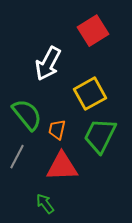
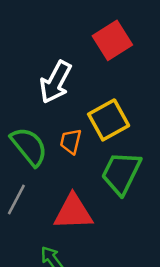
orange trapezoid: (57, 130) -> (71, 141), moved

